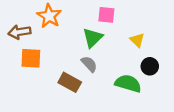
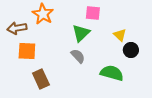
black circle: (150, 66) -> (131, 50), moved
brown rectangle: (70, 82) -> (41, 79), moved, turned 36

